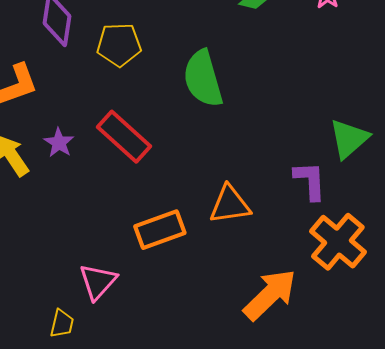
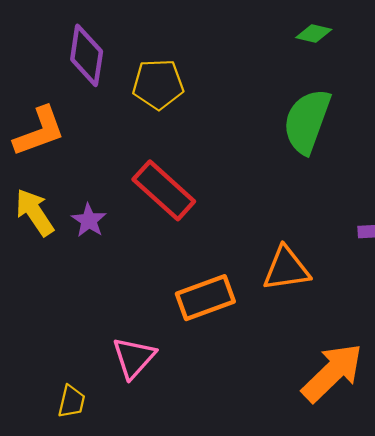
green semicircle: (203, 79) -> (307, 121), moved, turned 36
purple star: (59, 143) -> (89, 220), moved
yellow trapezoid: (62, 324) -> (72, 401), moved

